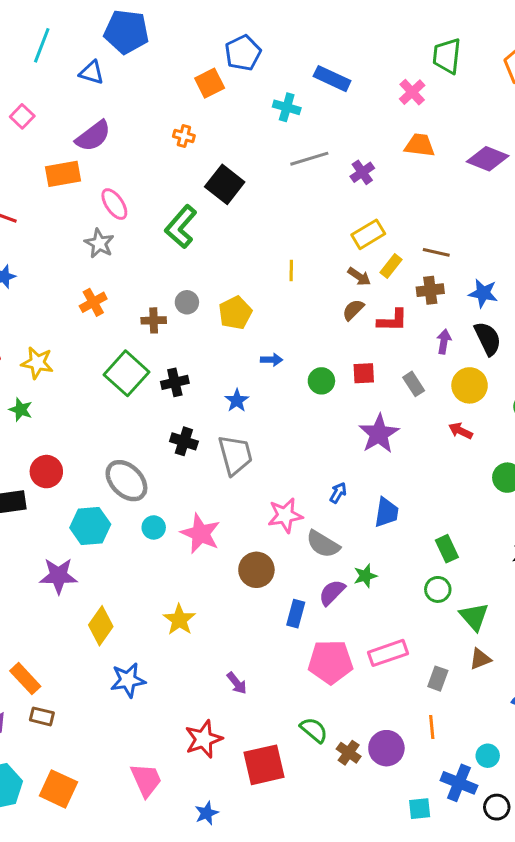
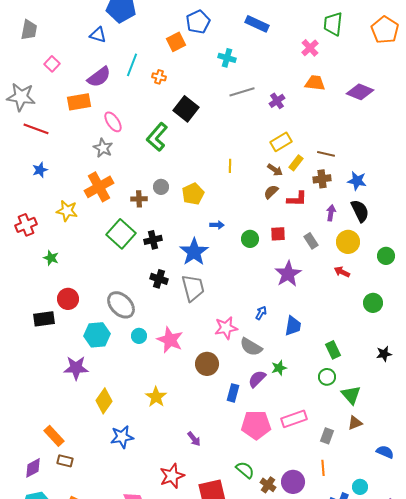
cyan line: (42, 45) -> (132, 65), moved
blue rectangle: (332, 79) -> (257, 24), moved
orange cross: (93, 302) -> (99, 187), size x1.6
yellow star: (37, 363) -> (67, 211), moved
blue star: (237, 401) -> (194, 252), size x1.8

